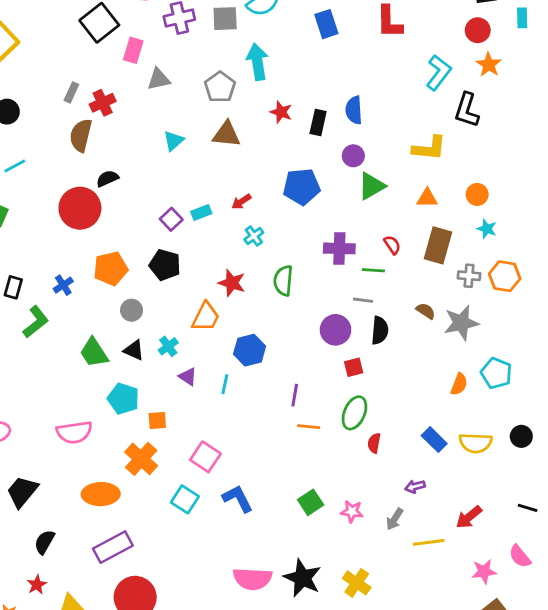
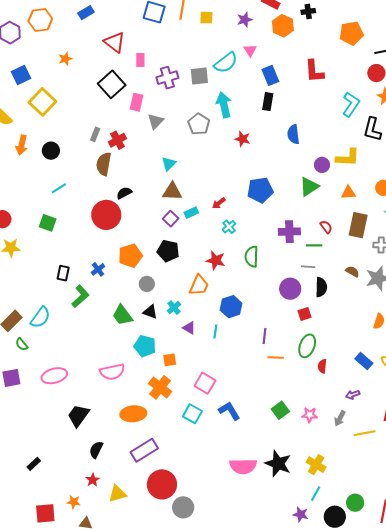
gray triangle: (159, 79) -> (156, 121), turned -30
black rectangle: (318, 123) -> (268, 102), moved
brown triangle: (226, 134) -> (172, 192), moved
purple circle: (353, 156) -> (322, 165), moved

